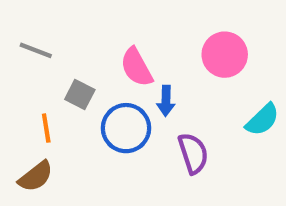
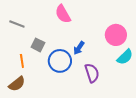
pink circle: (225, 55) -> (116, 35), moved
pink semicircle: (136, 67) -> (63, 14), moved
blue arrow: (166, 101) -> (79, 48), turned 32

